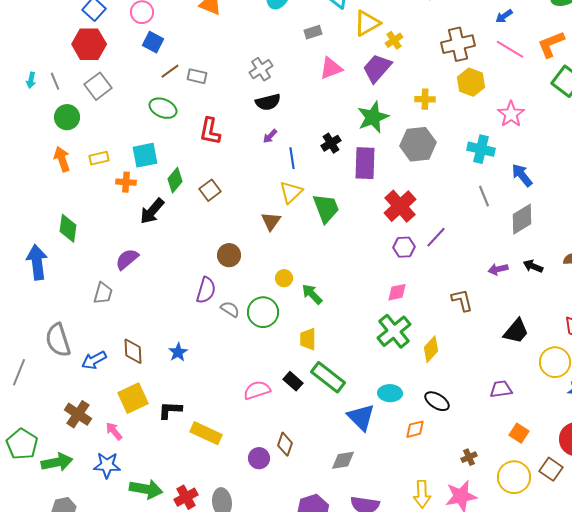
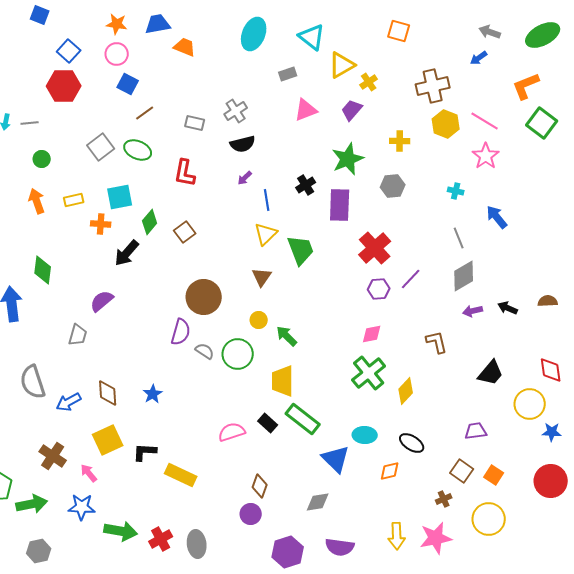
pink line: (510, 49) -> (485, 121), moved
purple trapezoid: (377, 68) -> (352, 110), size x0.7
gray rectangle: (197, 76) -> (195, 123), moved
gray line: (55, 81) -> (30, 123), turned -72
gray square: (98, 86) -> (101, 147), moved
green circle: (67, 117) -> (42, 159), size x0.7
gray hexagon: (418, 144) -> (393, 186), size x0.7
cyan cross: (481, 149) -> (456, 191), size x0.6
gray diamond: (522, 219) -> (464, 276), moved
brown triangle: (271, 221) -> (262, 277), moved
brown circle: (229, 255) -> (204, 297), size x1.5
yellow trapezoid: (308, 339) -> (283, 381), size x1.4
purple circle: (259, 458) -> (251, 514), moved
brown square: (551, 469) -> (462, 471), moved

